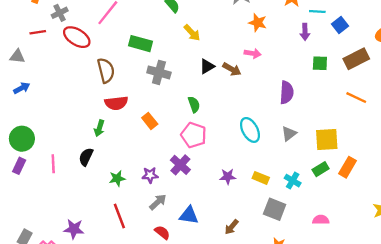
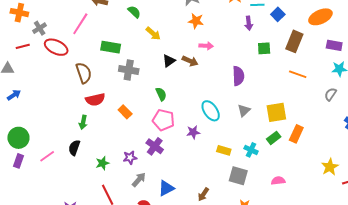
orange star: (258, 23) -> (196, 21), moved
brown rectangle: (356, 59) -> (294, 41), turned -35
pink line: (53, 164) -> (47, 156), turned 63
purple star: (228, 176) -> (193, 132), moved
blue triangle: (189, 215) -> (166, 188), turned -30

